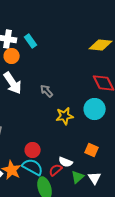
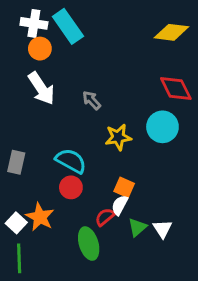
cyan rectangle: (31, 41) -> (68, 26), size x1.6
orange square: (92, 150) -> (124, 187), moved
white semicircle: (66, 162) -> (120, 205), turned 96
cyan semicircle: (33, 167) -> (71, 161), moved

